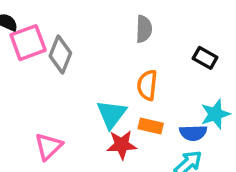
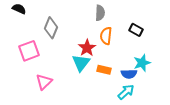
pink square: (28, 43) -> (29, 51), moved
orange semicircle: (147, 85) -> (106, 36), moved
red star: (122, 145) -> (87, 48), moved, turned -30

